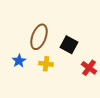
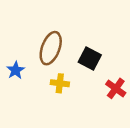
blue star: (19, 61) -> (16, 70), moved

